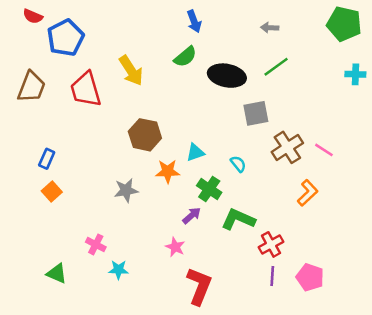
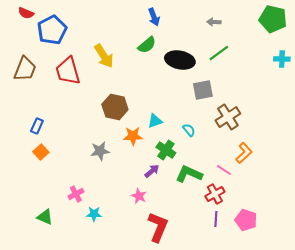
pink line: (324, 150) -> (224, 170), moved
pink cross: (96, 244) -> (76, 194), turned 35

